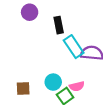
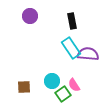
black rectangle: (59, 25) -> (72, 21), moved
pink semicircle: (77, 86) -> (74, 85), turned 72

